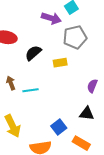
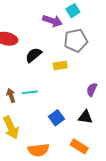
brown arrow: (11, 83) -> (11, 96), moved
blue square: (59, 127) -> (56, 118), moved

